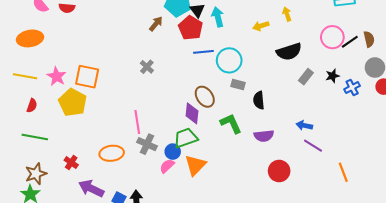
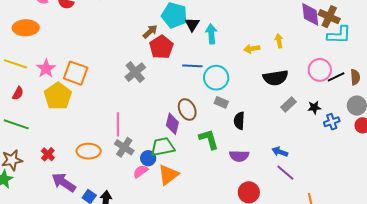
red pentagon: (191, 28) -> (161, 47), moved
gray cross: (147, 67) -> (135, 72), size x1.5

